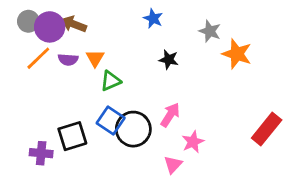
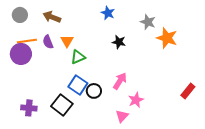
purple circle: (50, 27) -> (21, 54), moved
orange line: (38, 58) -> (27, 41), turned 36
purple semicircle: (68, 60) -> (48, 42), turned 64
black circle: (133, 129) -> (94, 91), size x0.6
red rectangle: (267, 129) -> (188, 91), size x0.7
black square: (72, 136) -> (62, 105), moved, turned -35

